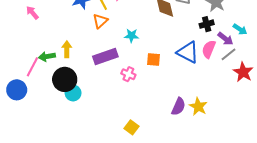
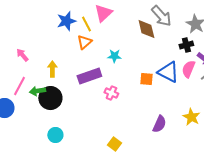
pink arrow: (32, 13) -> (22, 55), moved
green arrow: (47, 56) -> (37, 91), moved
orange square: (153, 60) -> (146, 79), moved
cyan circle: (73, 93) -> (55, 135), moved
yellow star: (198, 107) -> (191, 117), moved

